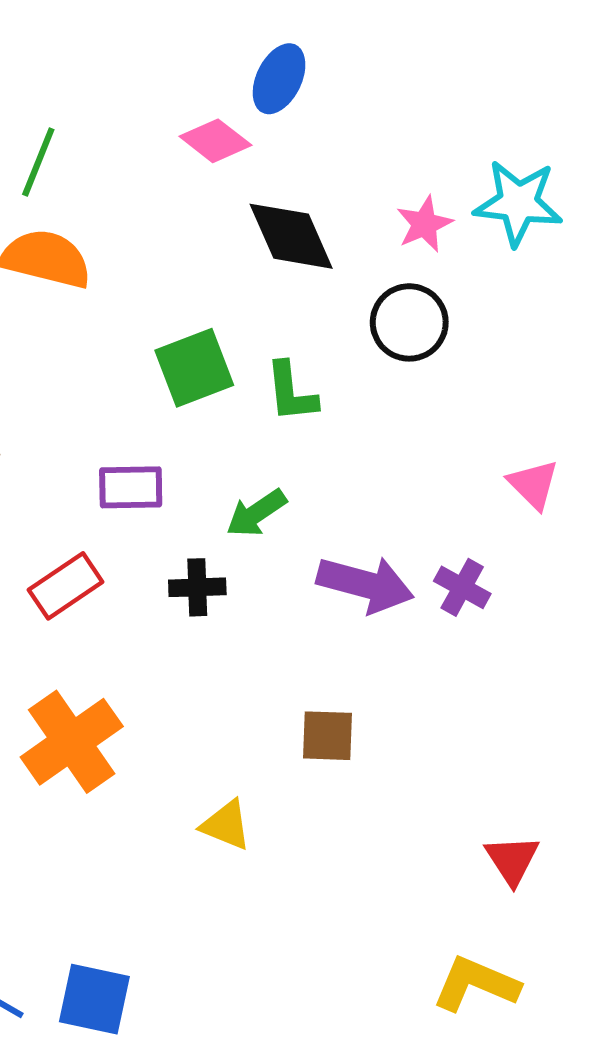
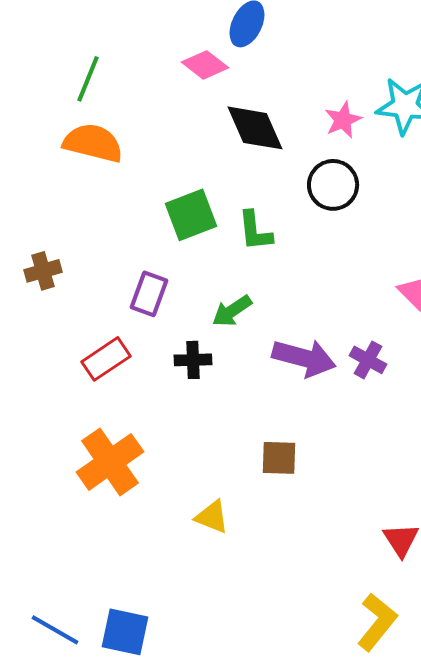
purple rectangle: (131, 487) -> (149, 294), turned -69
yellow L-shape: (476, 984) -> (377, 622), turned 106

